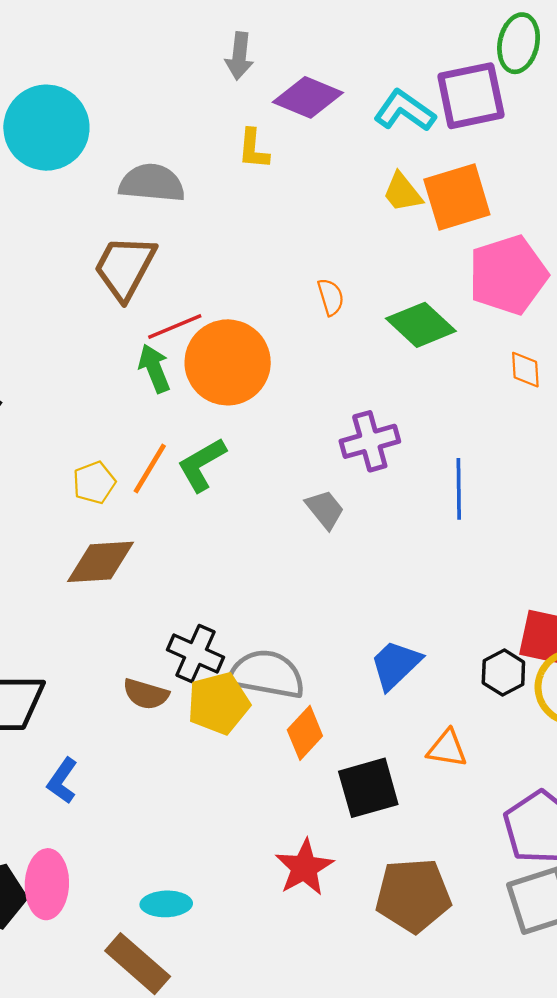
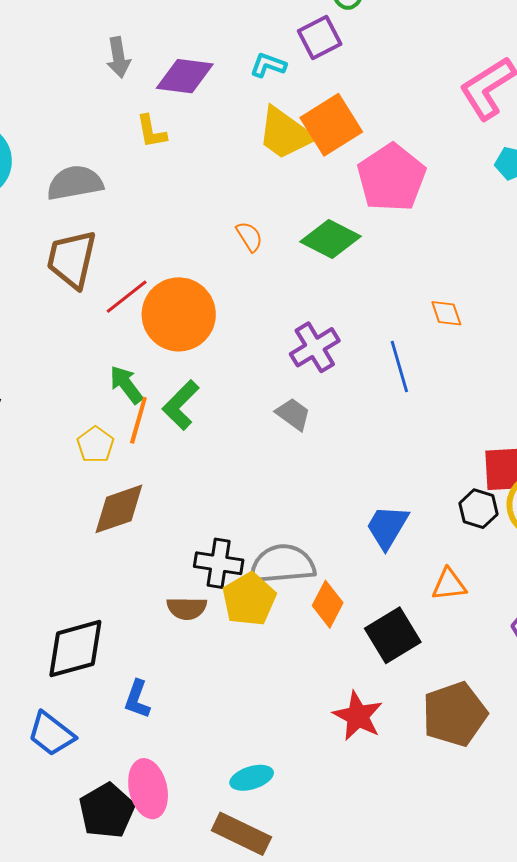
purple square: (471, 96) -> (320, 37), size x0.7
cyan L-shape: (405, 111) -> (268, 65), size x0.7
yellow trapezoid: (402, 192) -> (285, 133), size x1.6
green arrow: (154, 368) -> (126, 385), moved
orange diamond: (525, 370) -> (446, 313), moved

